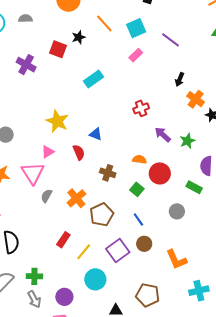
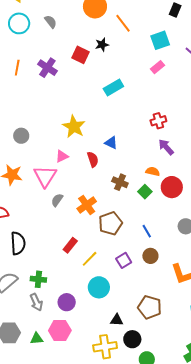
gray semicircle: (25, 18) -> (51, 22), turned 48
orange line: (104, 23) -> (123, 23), moved
purple arrow: (163, 135) -> (166, 147), moved
green square: (137, 189) -> (145, 192), moved
purple square: (118, 250) -> (124, 260), size x0.7

